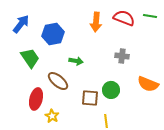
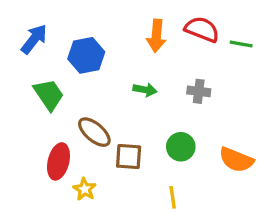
green line: (150, 16) -> (241, 44), moved
green arrow: (76, 61) -> (145, 90), moved
orange semicircle: (148, 84) -> (236, 160), moved
brown square: (90, 98) -> (129, 157), moved

